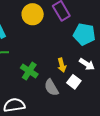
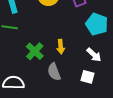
yellow arrow: (62, 65) -> (61, 47), moved
white square: (74, 82) -> (87, 77), moved, turned -32

